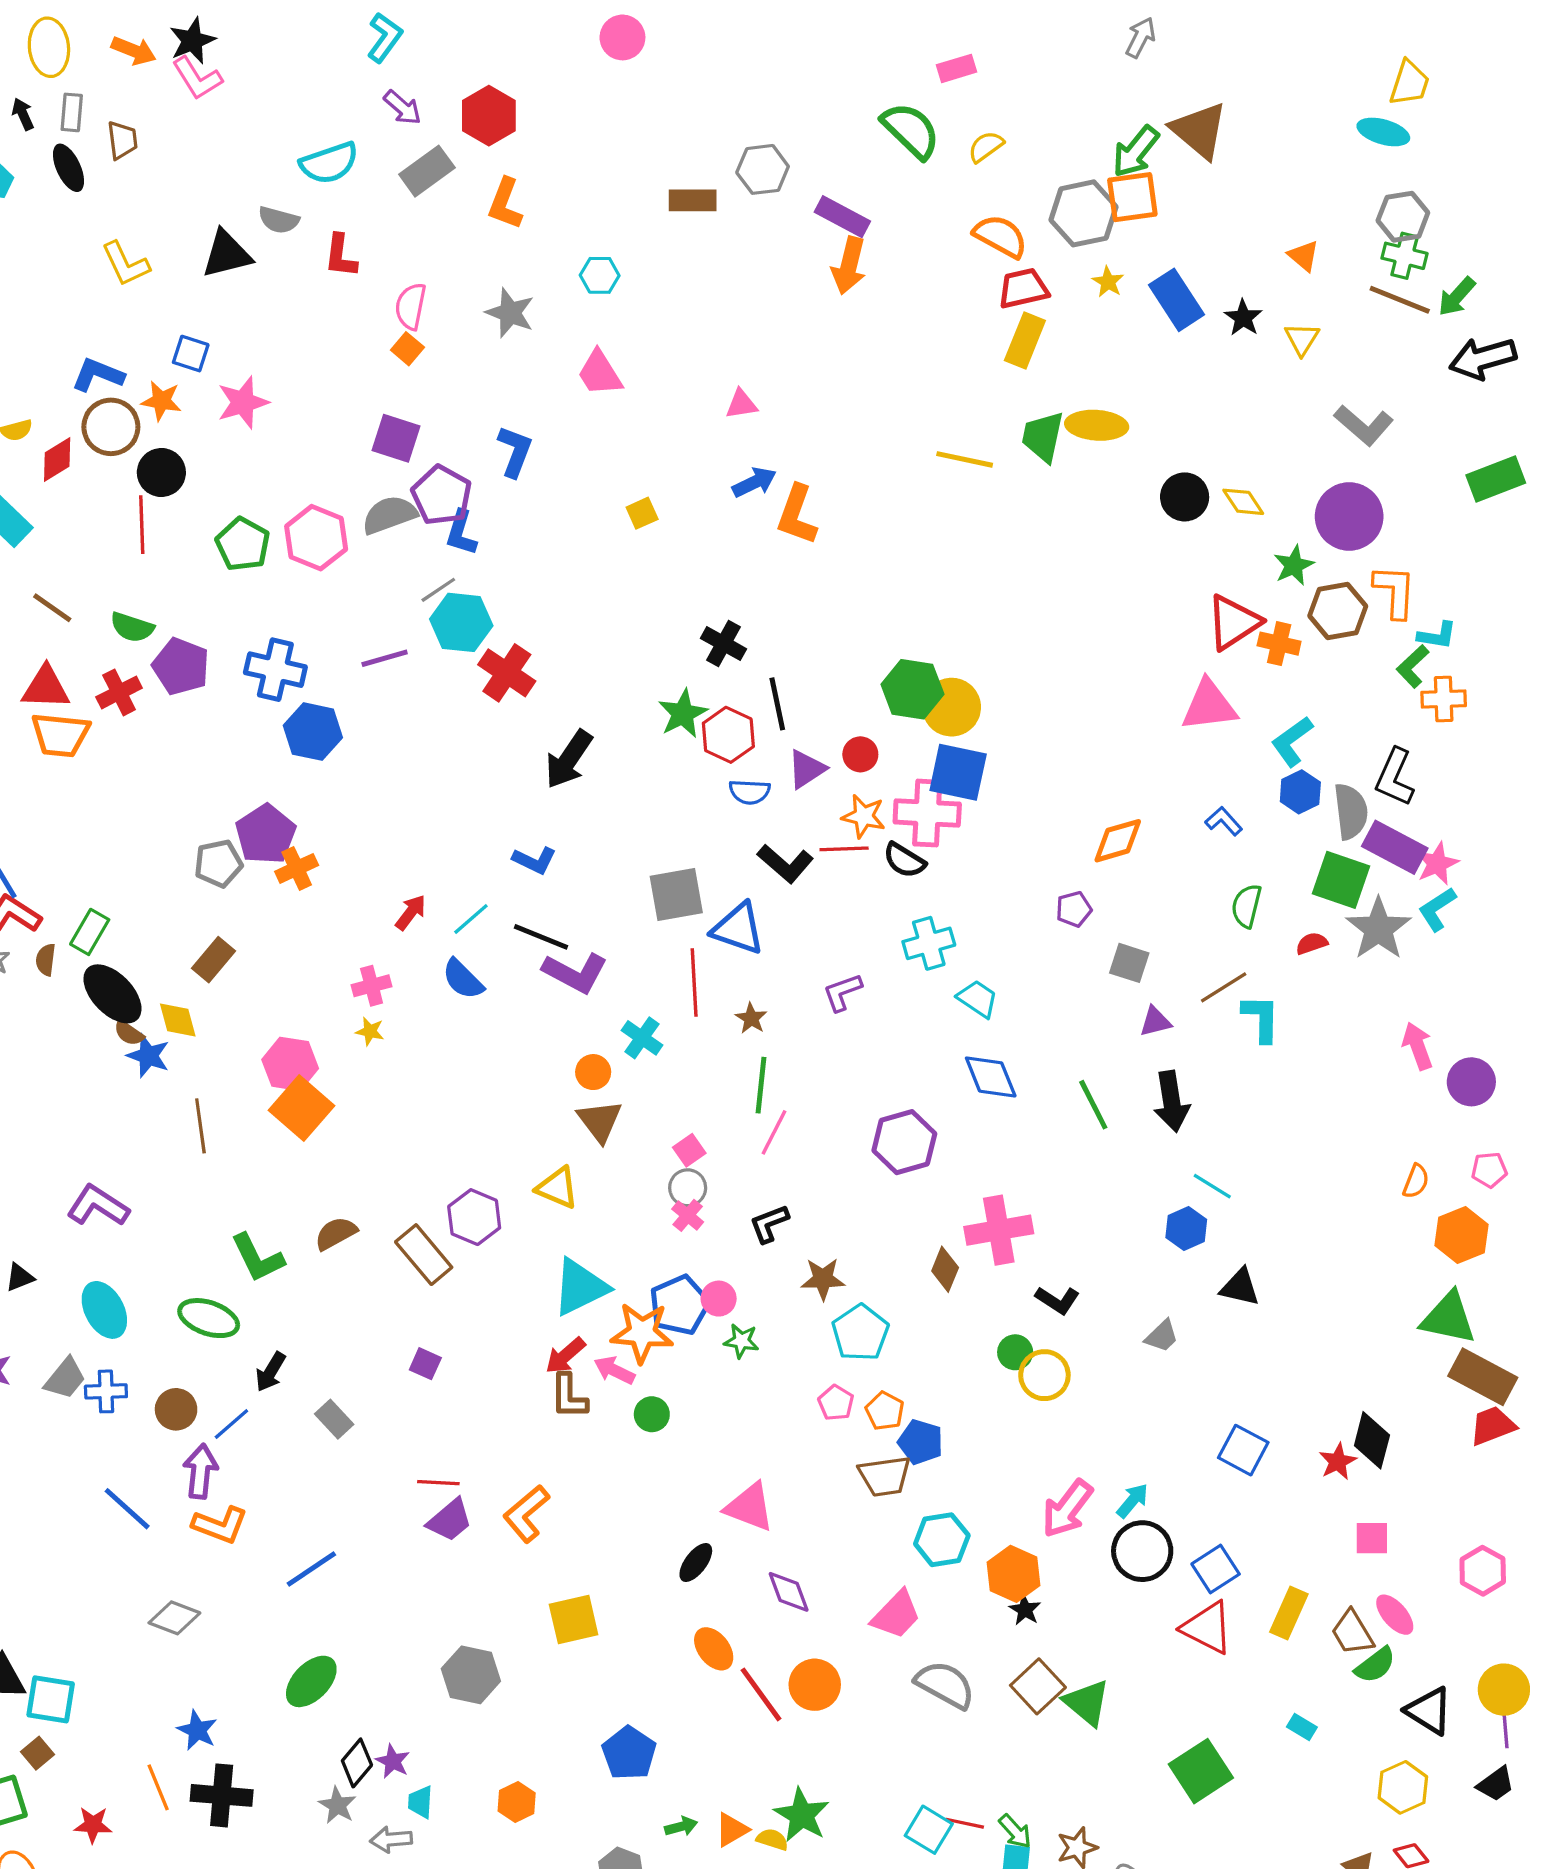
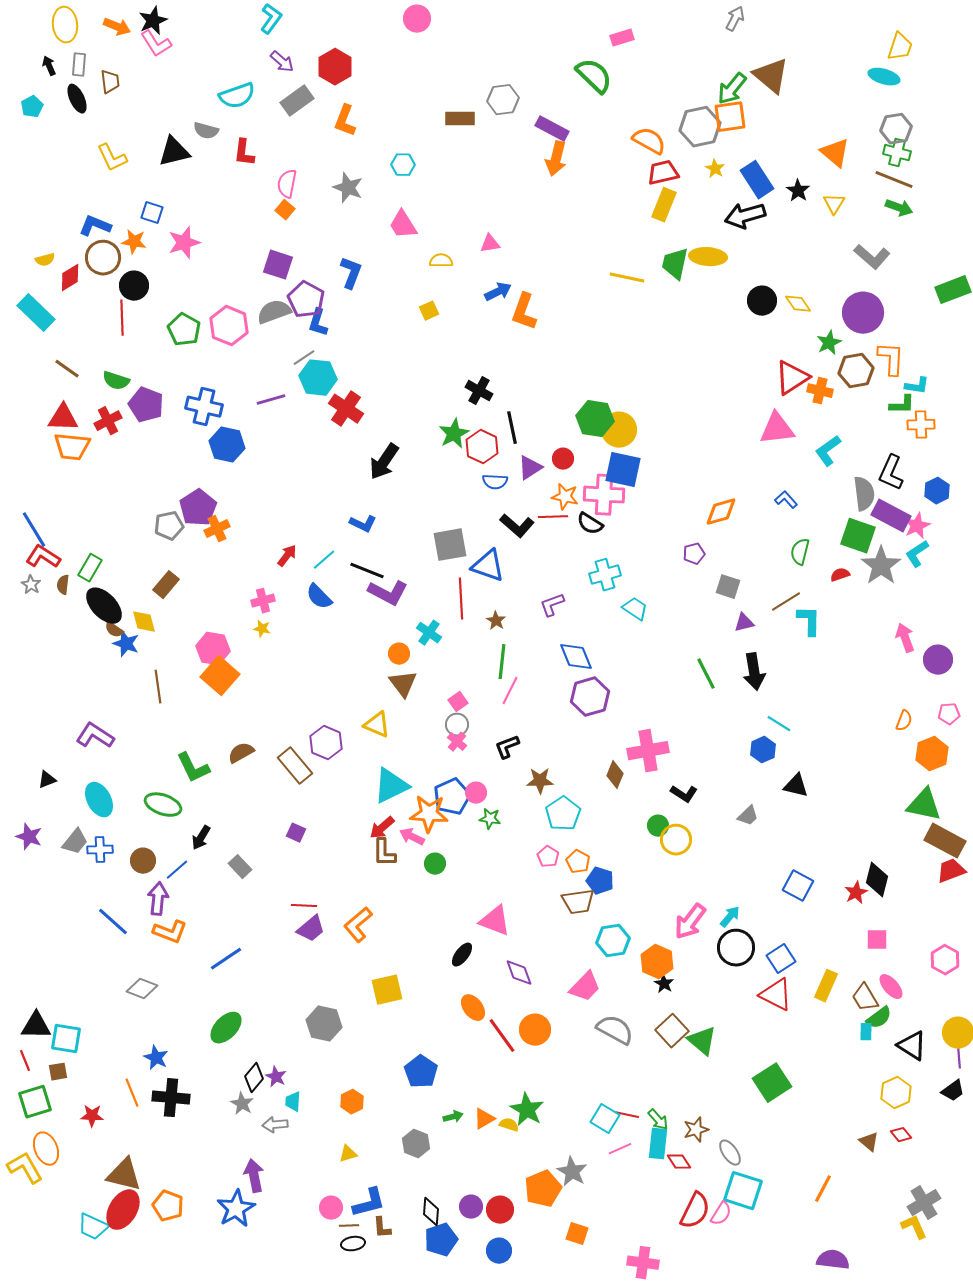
yellow semicircle: (986, 147) -> (441, 261), moved, turned 35
orange triangle: (1304, 256) -> (835, 153), size x1.5
green arrow: (1457, 297) -> (899, 208), moved, turned -112
black arrow: (1483, 358) -> (745, 216), moved
green L-shape: (1413, 666) -> (902, 405), turned -136
blue hexagon: (1300, 792) -> (937, 491), moved
blue diamond: (991, 1077) -> (576, 657), moved
cyan rectangle: (1302, 1727) -> (866, 1032), moved, turned 60
brown square: (38, 1753) -> (58, 1072), turned 30

